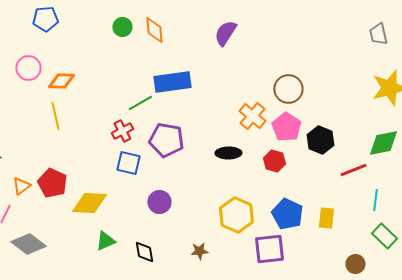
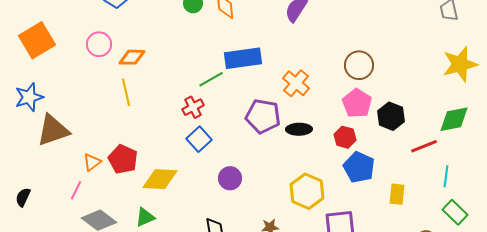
orange cross: (252, 116) -> (296, 83), moved
purple pentagon: (166, 140) -> (263, 116), moved
blue square: (128, 163) -> (199, 139), turned 35
blue pentagon: (287, 214) -> (359, 167), moved
green triangle: (105, 241) -> (145, 217), moved

